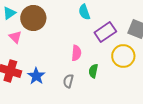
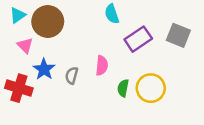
yellow circle: (123, 56) -> (151, 88), moved
blue star: (36, 76) -> (44, 69), moved
gray semicircle: (68, 81) -> (72, 76), moved

